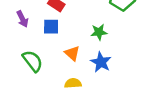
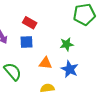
orange triangle: (72, 53) -> (45, 63), turned -32

